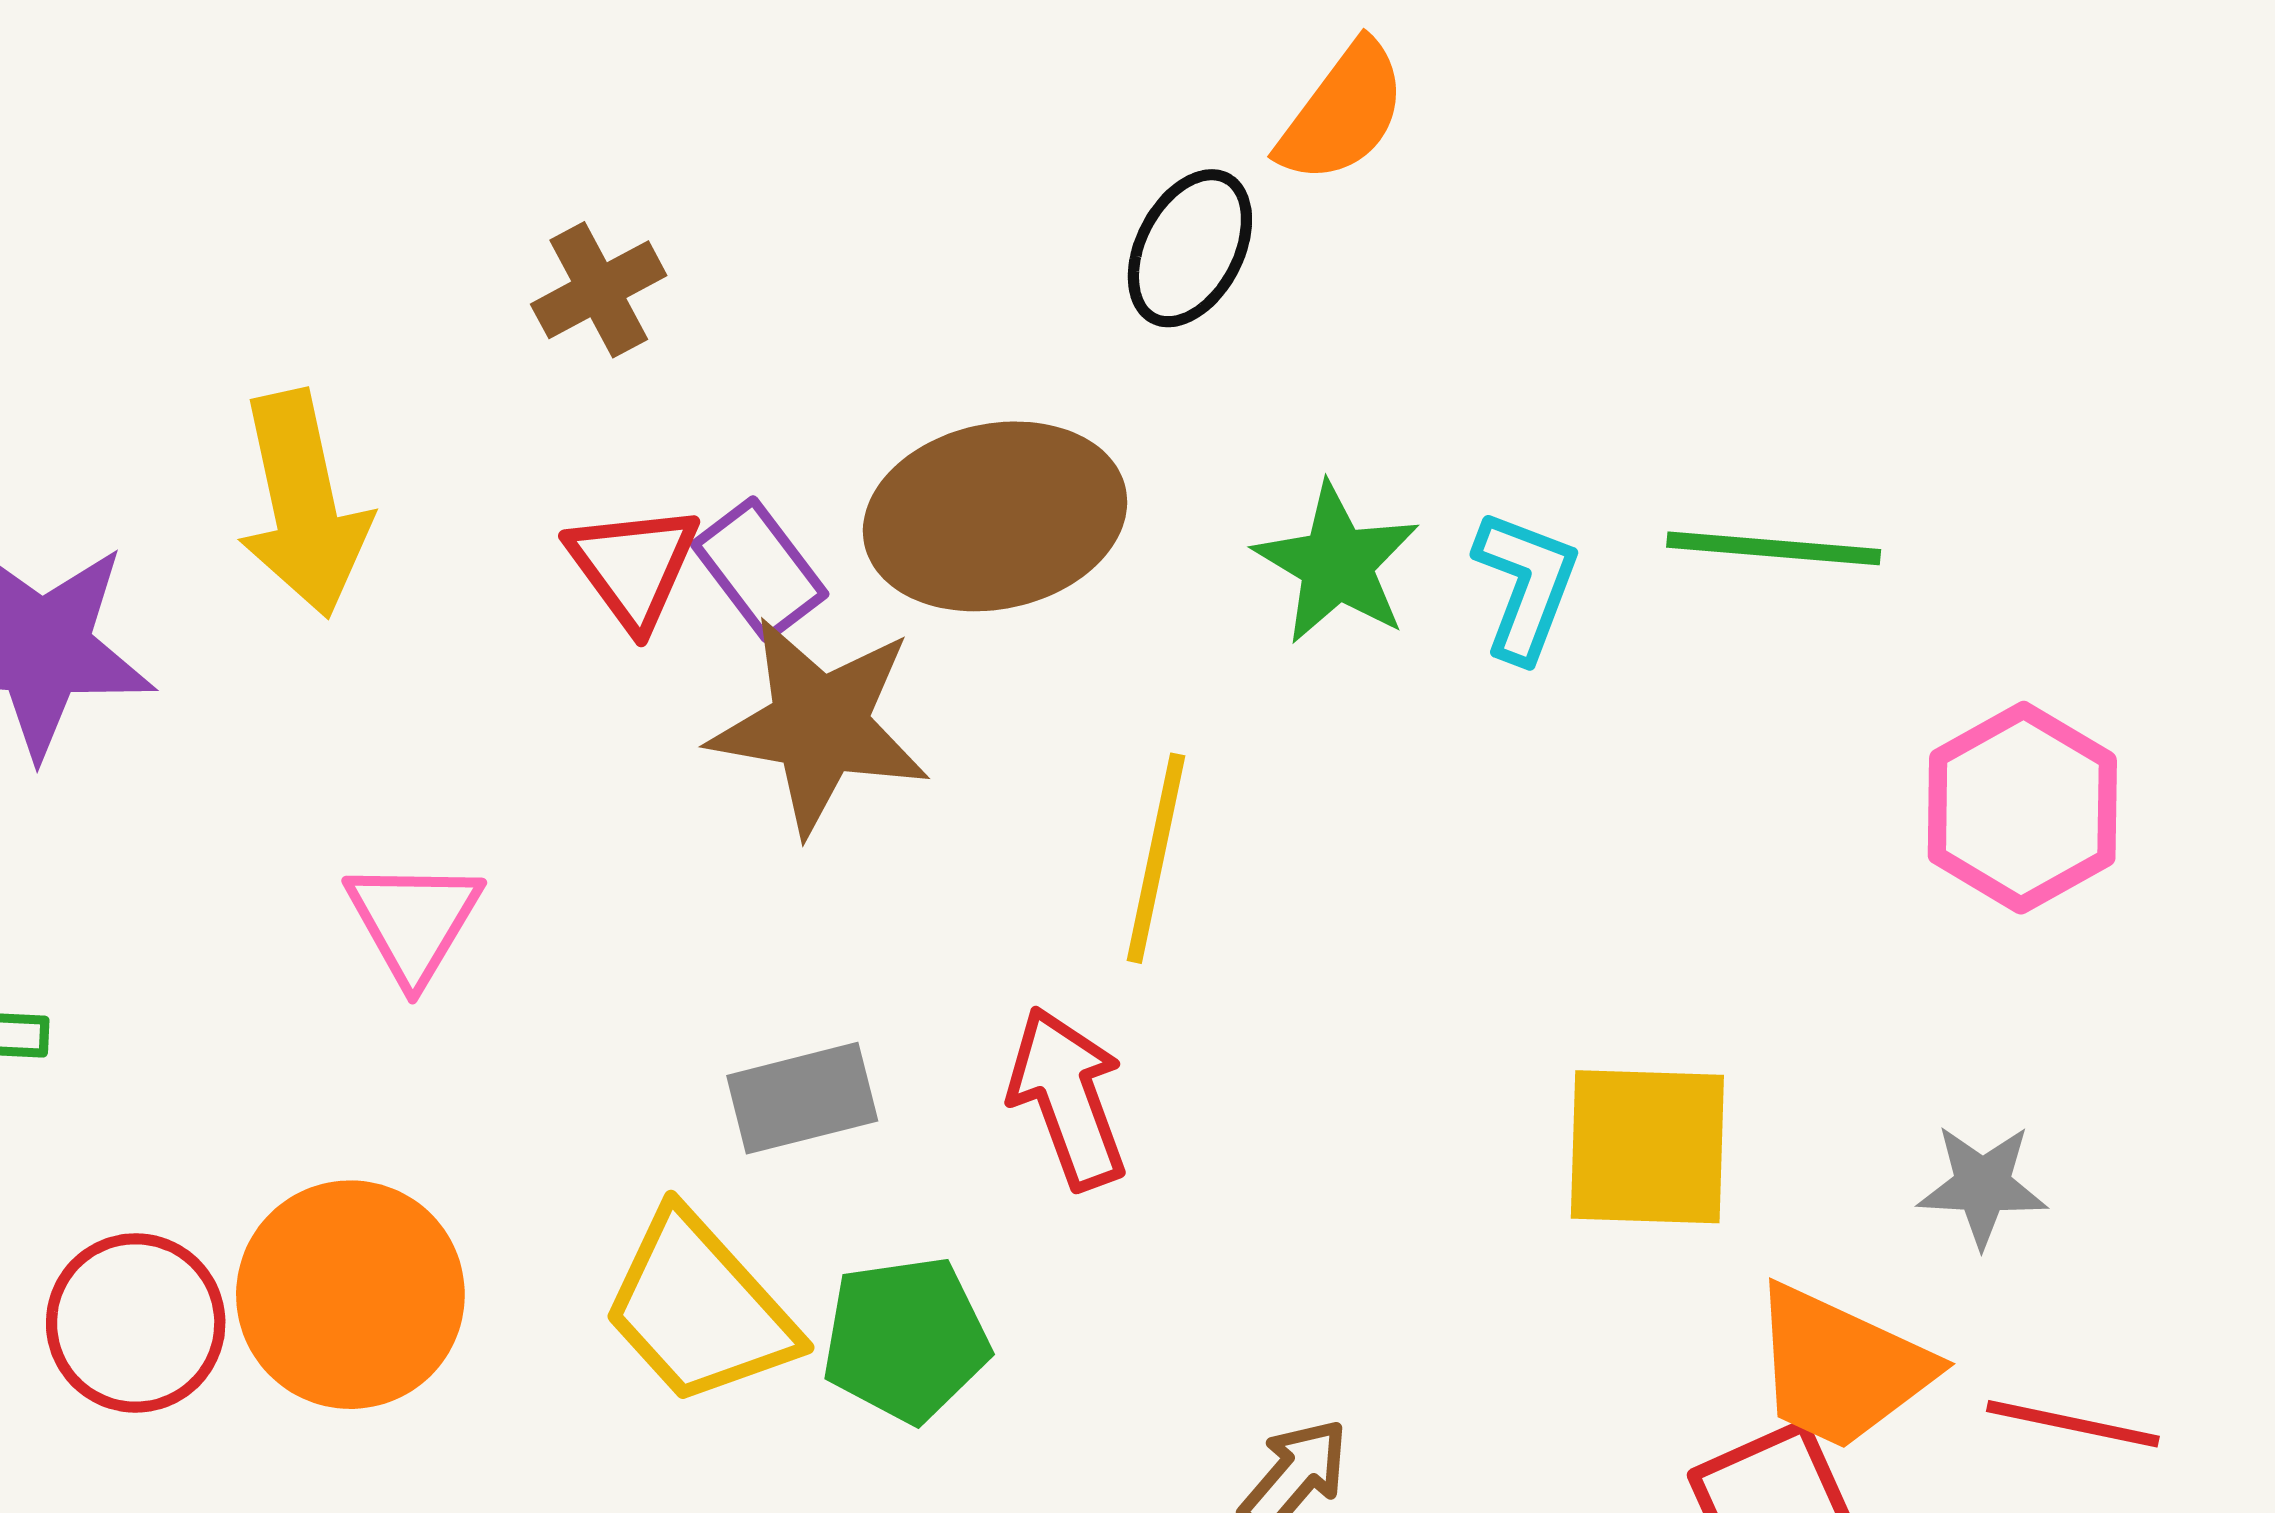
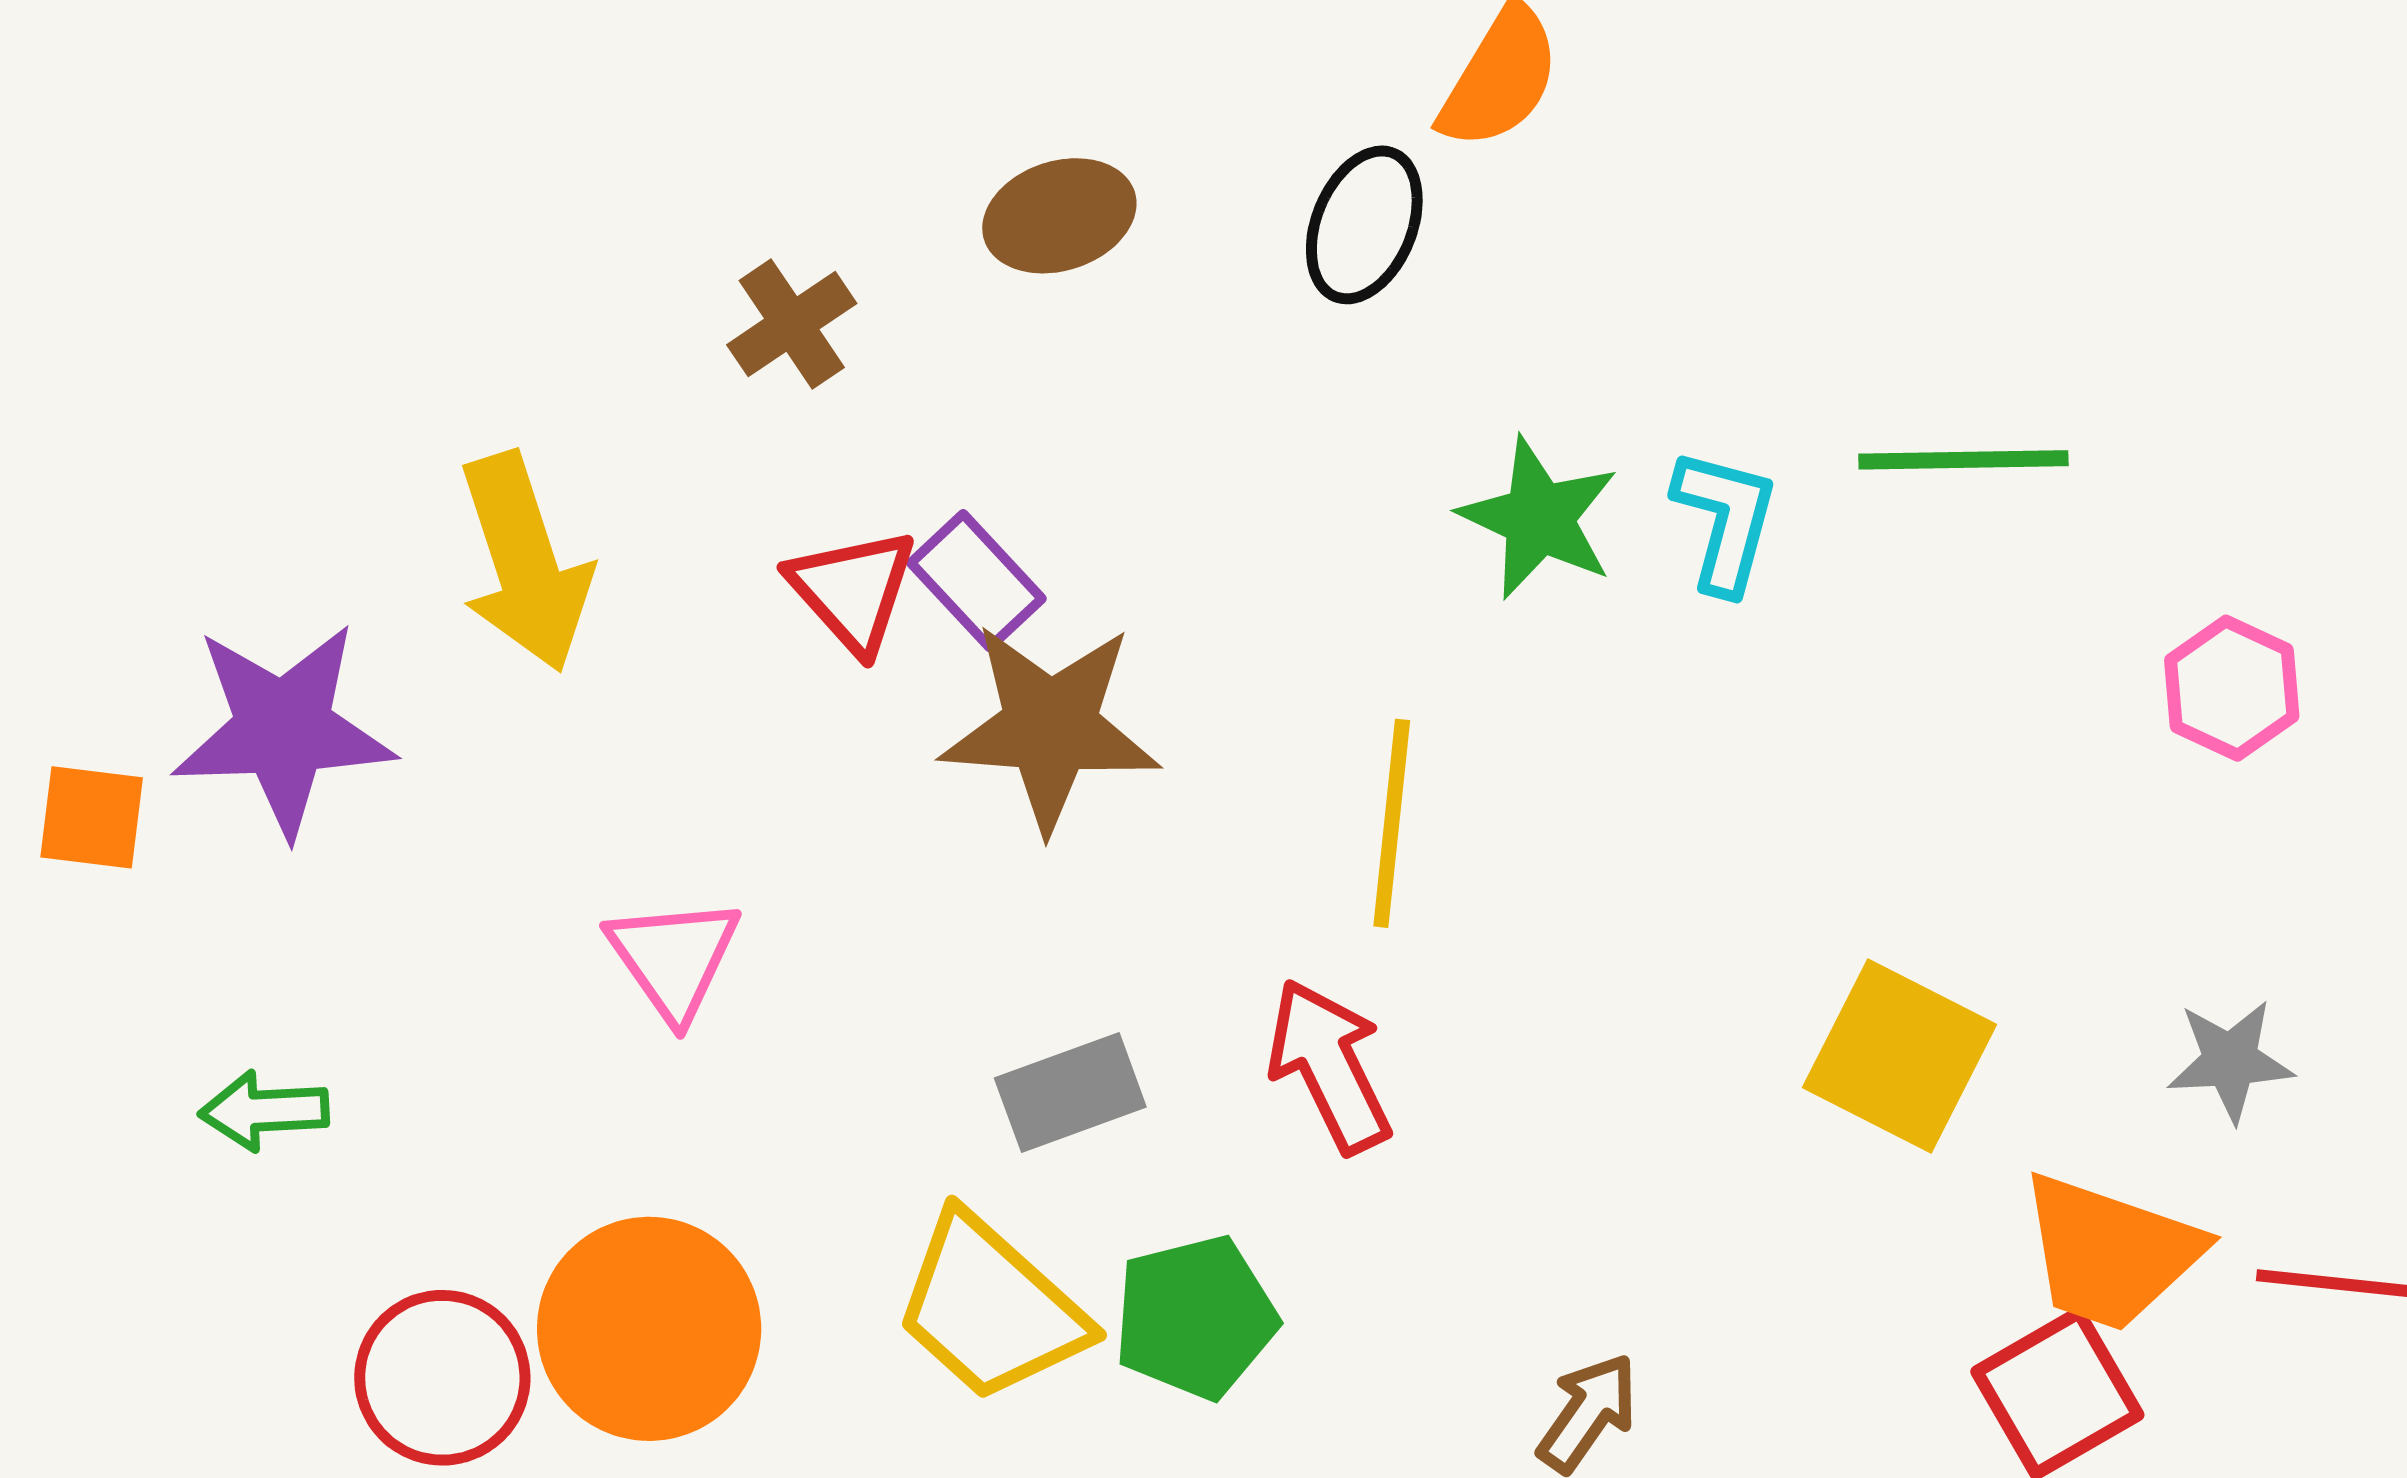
brown ellipse: (995, 516) -> (1059, 216), moved, size x0.6
pink hexagon: (2022, 808) -> (2232, 688), size x0.7
yellow square: (1647, 1147) -> (1900, 1056), turned 31

